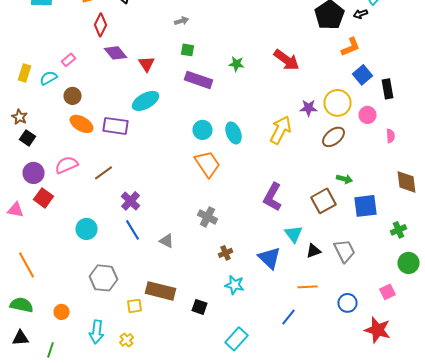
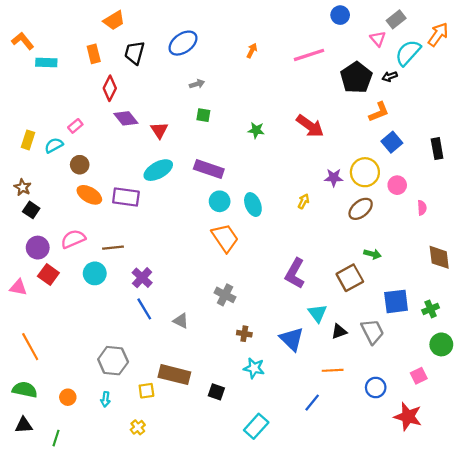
purple rectangle: (198, 80) -> (209, 169), moved
black rectangle: (388, 89) -> (437, 149), moved
yellow arrow: (280, 130) -> (304, 201), size x0.5
brown line: (104, 173) -> (113, 248), turned 30
blue square: (366, 206) -> (396, 301), moved
cyan circle: (86, 229) -> (95, 273), moved
brown cross: (226, 253) -> (244, 334), turned 32
cyan arrow: (96, 332) -> (105, 399), moved, size x0.6

